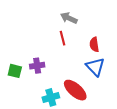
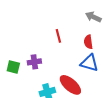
gray arrow: (69, 18) -> (93, 17), moved
blue triangle: (95, 67) -> (89, 63), turned -30

